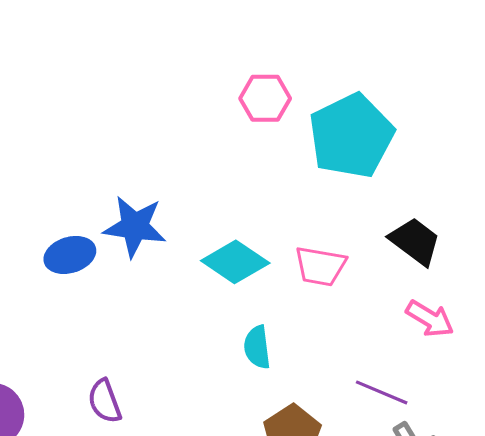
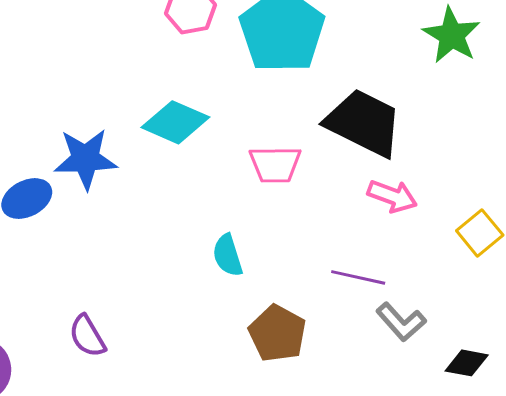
black trapezoid: (415, 241) -> (364, 123), size x1.5
cyan diamond: (235, 262) -> (175, 122), moved

